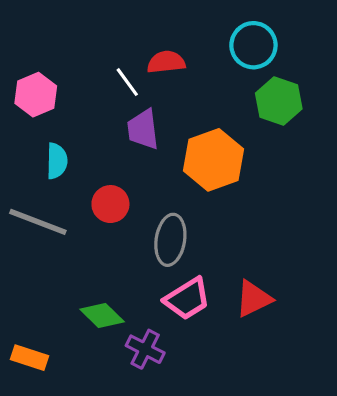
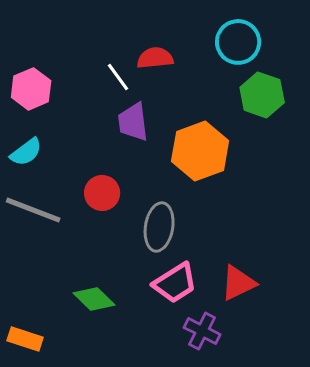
cyan semicircle: (57, 161) -> (26, 152), moved, turned 52
purple cross: (145, 349) -> (202, 331), moved

